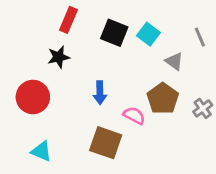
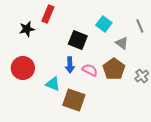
black square: (114, 33) -> (78, 40), moved
black star: (59, 57) -> (27, 29), moved
pink semicircle: (134, 116) -> (90, 70), moved
cyan triangle: (41, 151) -> (53, 84), moved

